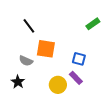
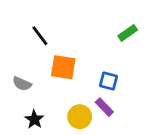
gray semicircle: (26, 61) -> (22, 84), moved
black star: (18, 82) -> (34, 119), moved

